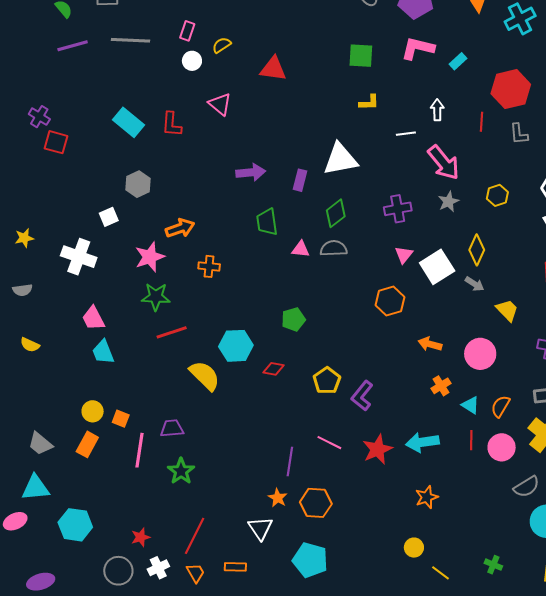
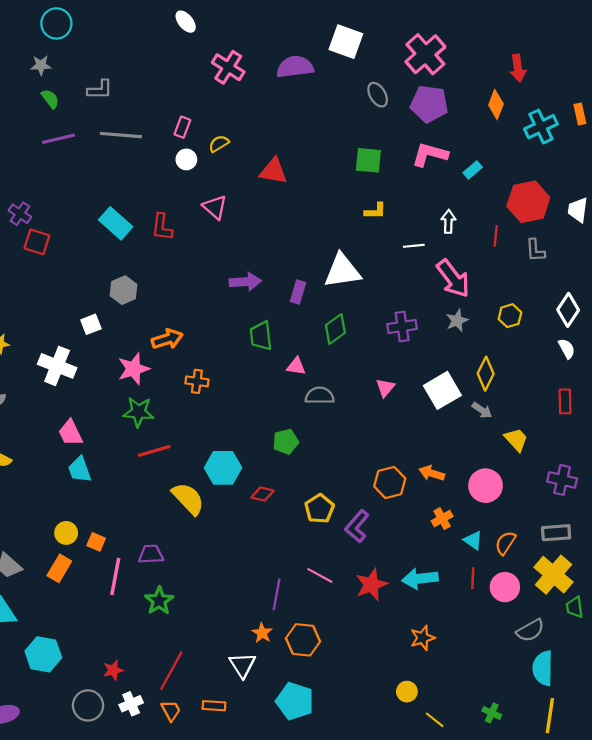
gray semicircle: (334, 248) -> (320, 396), moved
pink triangle: (404, 255) -> (385, 388), moved
orange hexagon: (390, 301) -> (390, 482), moved

